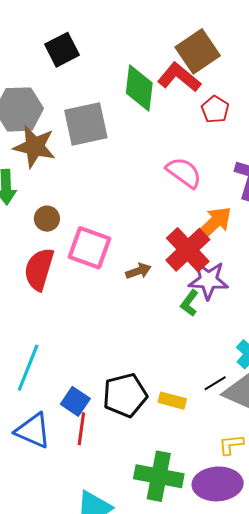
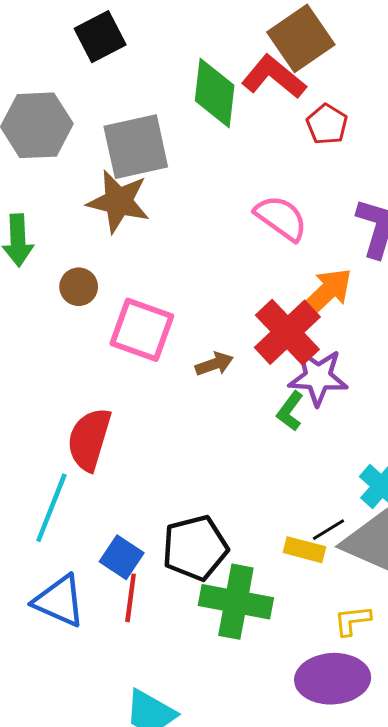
brown star: (35, 147) -> (118, 202), moved
red semicircle: (39, 269) -> (89, 439), moved
yellow rectangle: (172, 401) -> (305, 550), moved
green cross: (159, 476) -> (236, 602), moved

